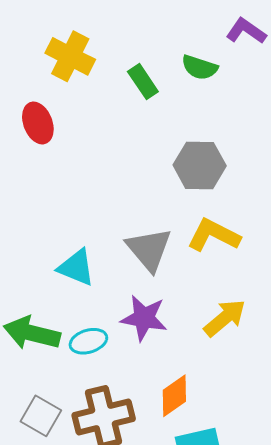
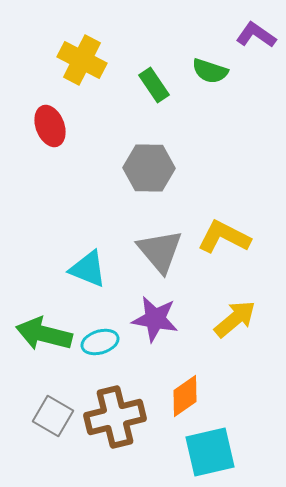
gray hexagon: (200, 165) -> (149, 168), moved

